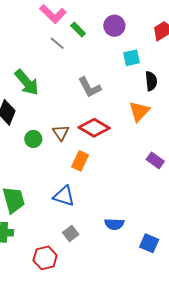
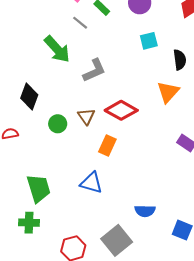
cyan square: (131, 58) -> (149, 41), moved
green arrow: (27, 82) -> (57, 49), moved
gray L-shape: (90, 87) -> (94, 70), moved, turned -85
gray square: (71, 233) -> (117, 240), moved, size x1.8

